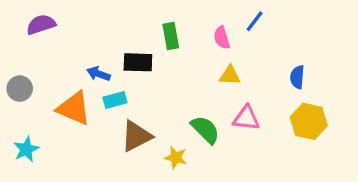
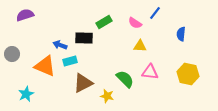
green rectangle: (171, 36) -> (104, 22), turned 70
pink semicircle: (222, 38) -> (135, 23), turned -40
blue semicircle: (297, 77) -> (181, 34), moved
cyan star: (26, 149) -> (26, 94), moved

